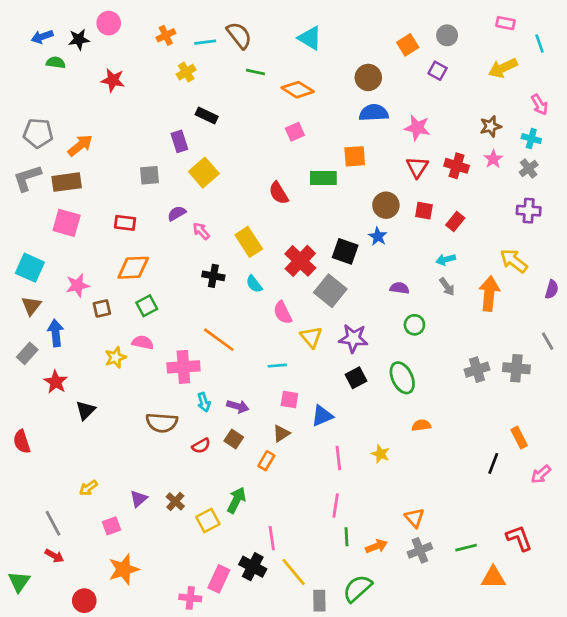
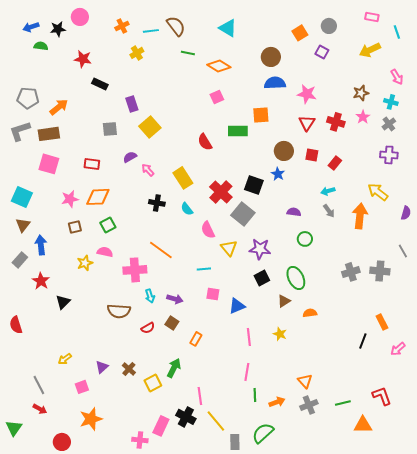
black rectangle: (207, 116) -> (100, 84), moved
pink star: (77, 285) -> (70, 199), moved
brown triangle: (281, 433) -> (284, 301), moved

